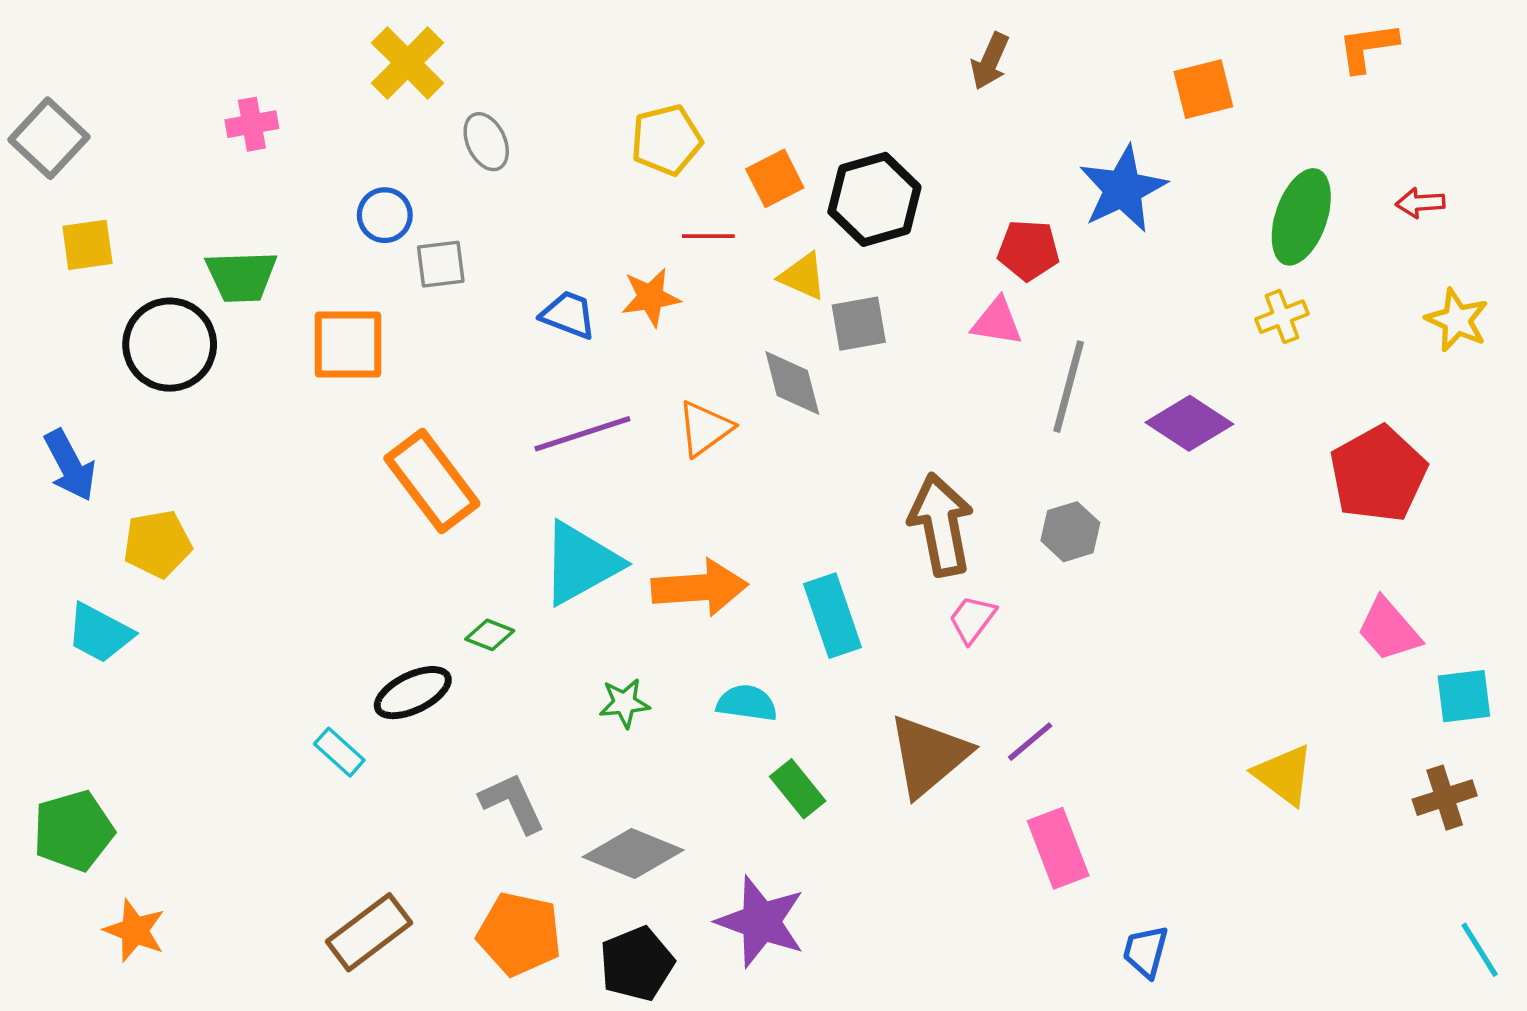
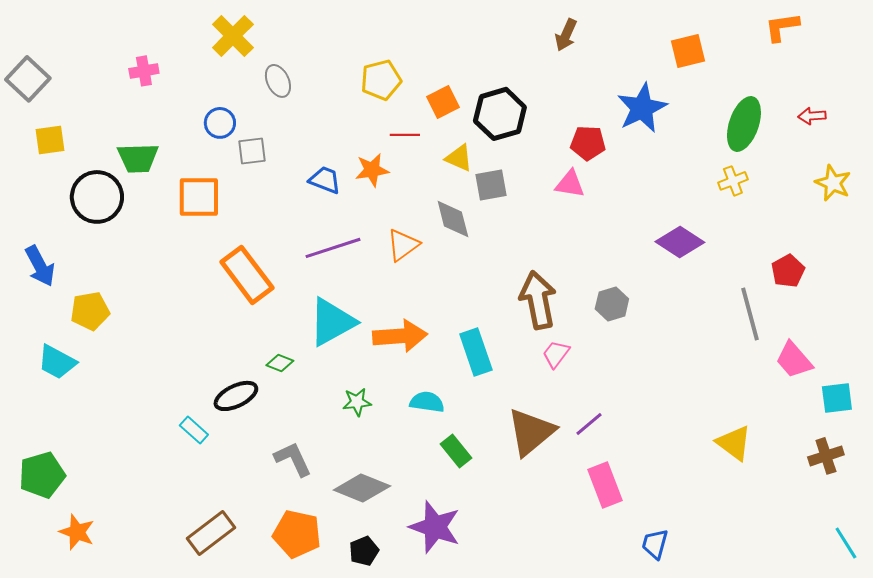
gray line: (1069, 387) -> (750, 314), moved, turned -30
red pentagon: (1378, 474) -> (788, 271), size x0.6
black pentagon: (637, 964) -> (364, 551), size x0.7

